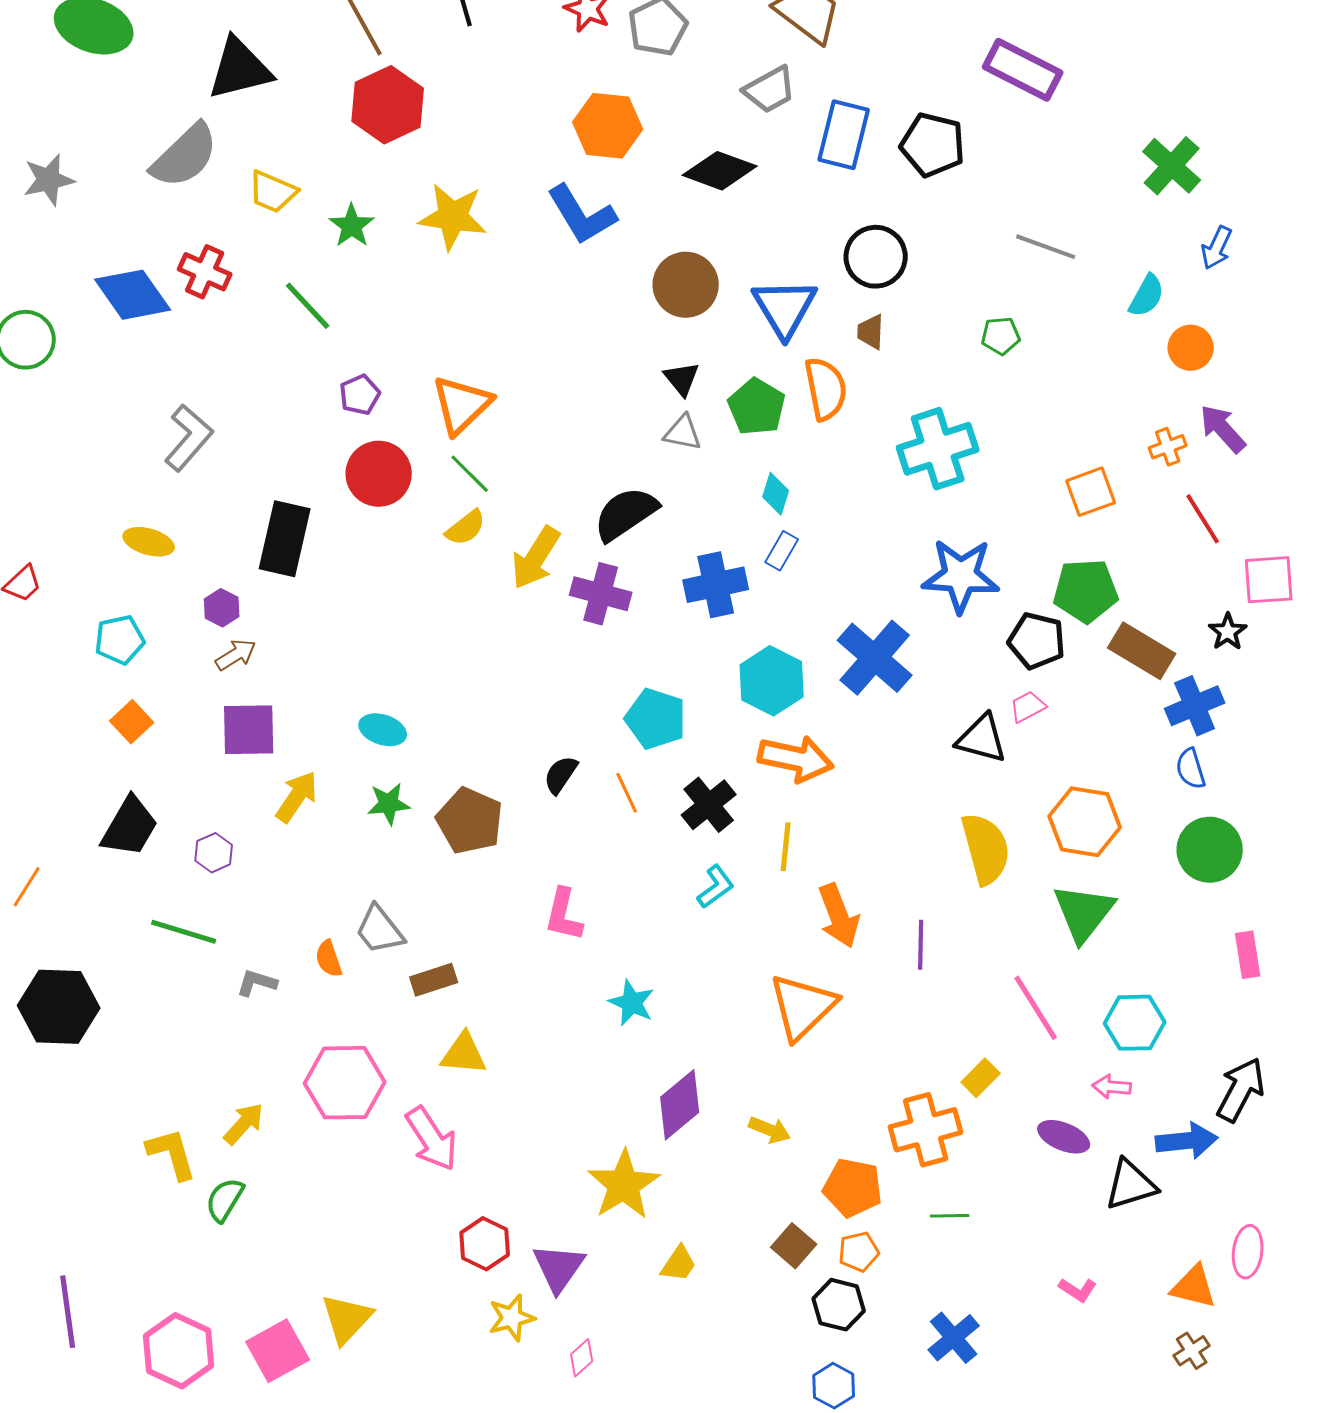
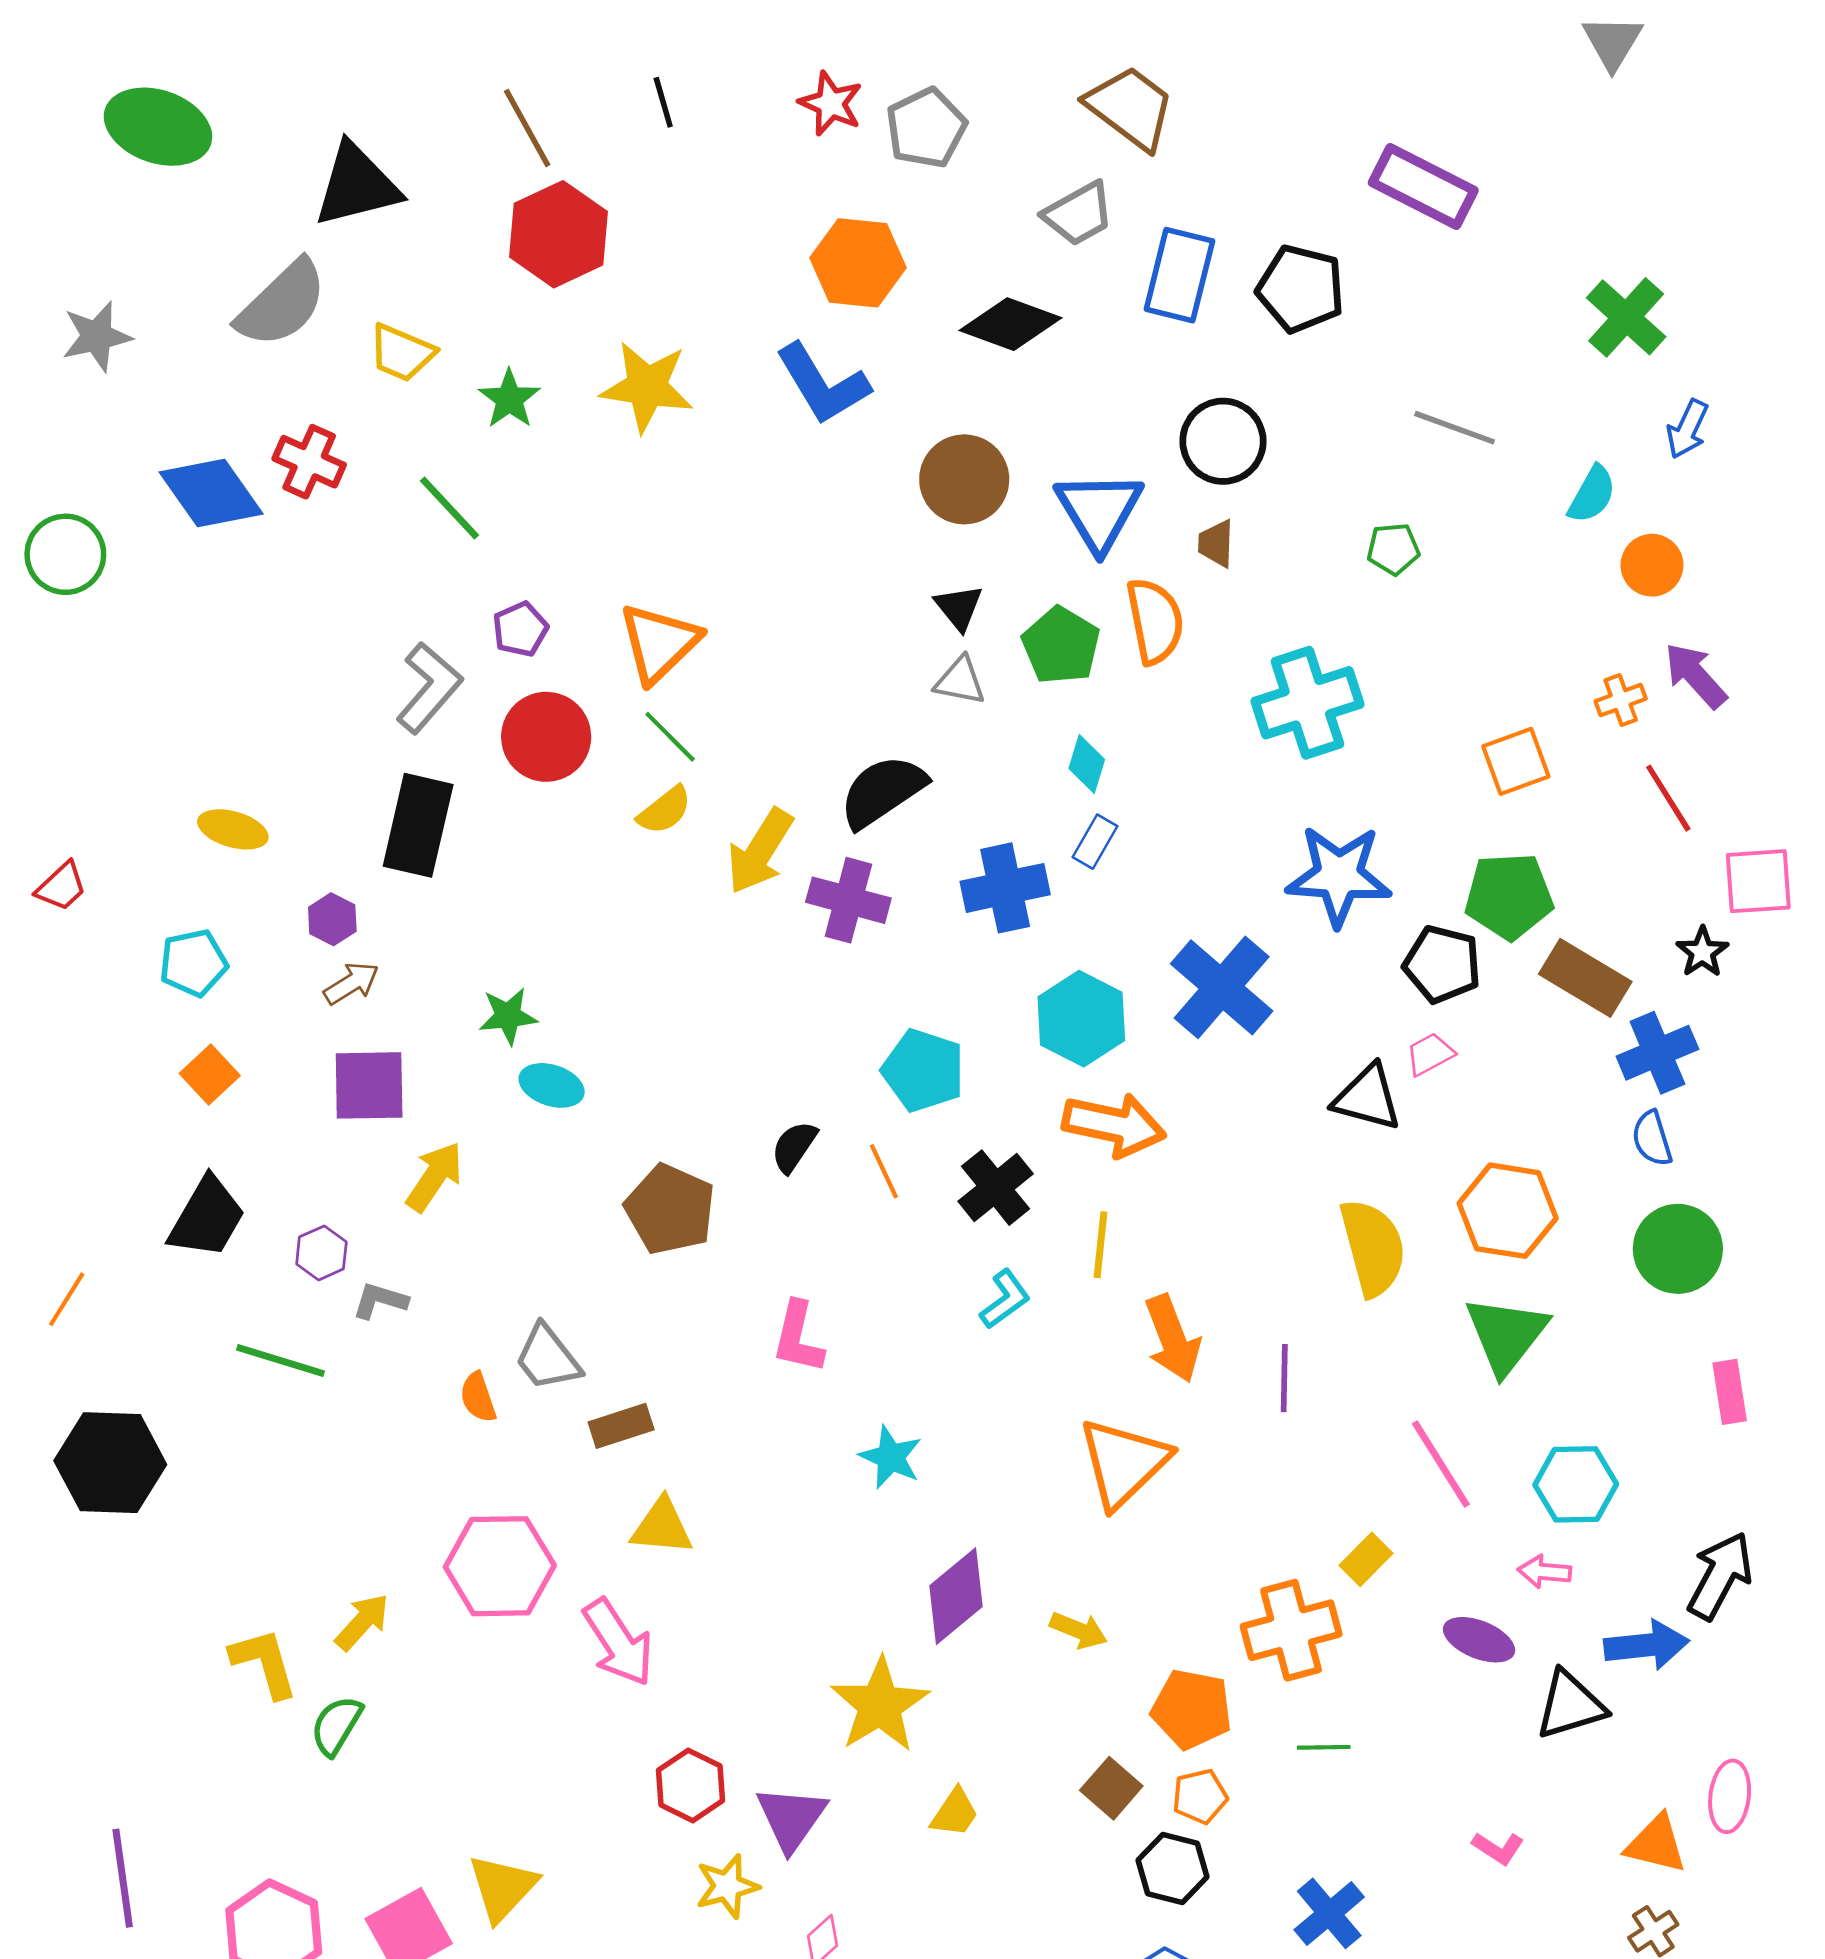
gray L-shape: (189, 438) -> (429, 688), moved
green star: (389, 804) -> (508, 1016), moved
gray L-shape: (257, 983) -> (380, 1301), moved

